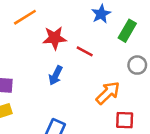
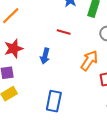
red star: (55, 38) -> (14, 49), moved

